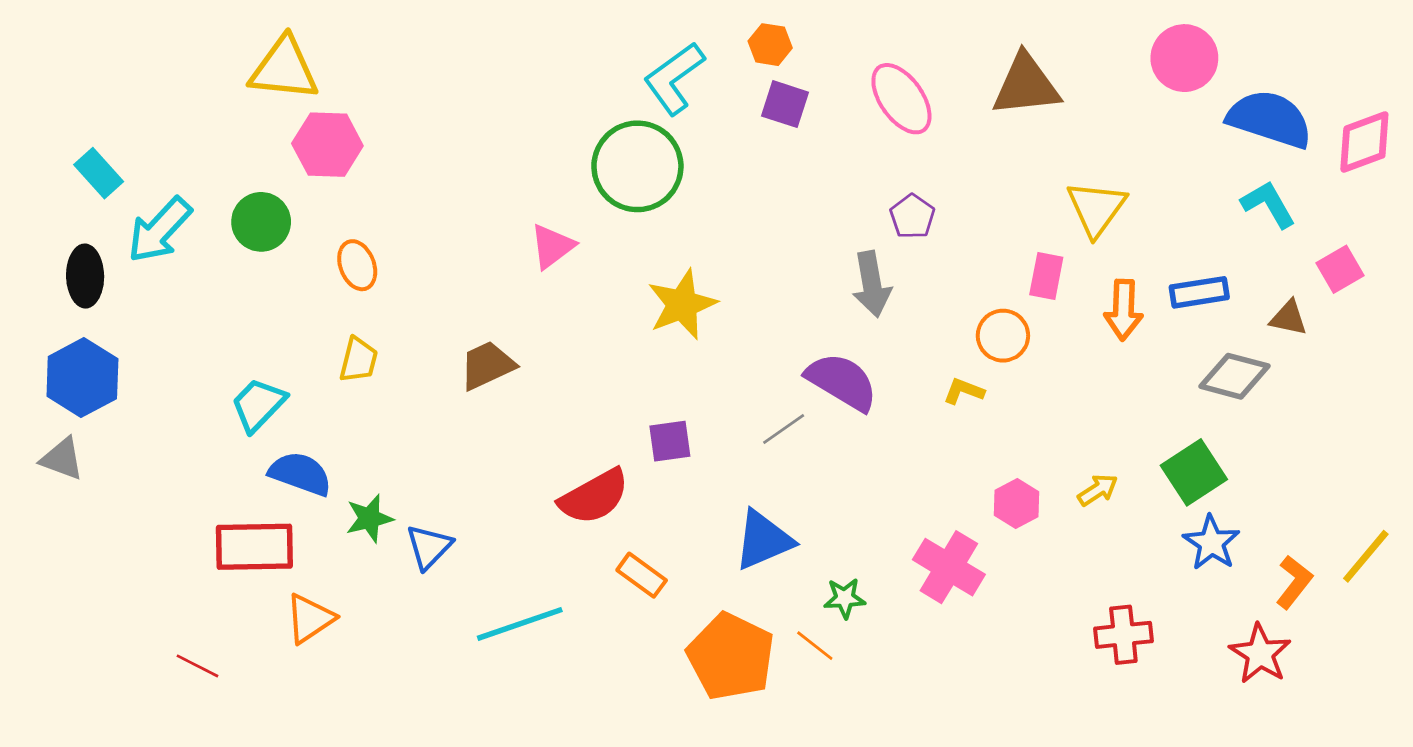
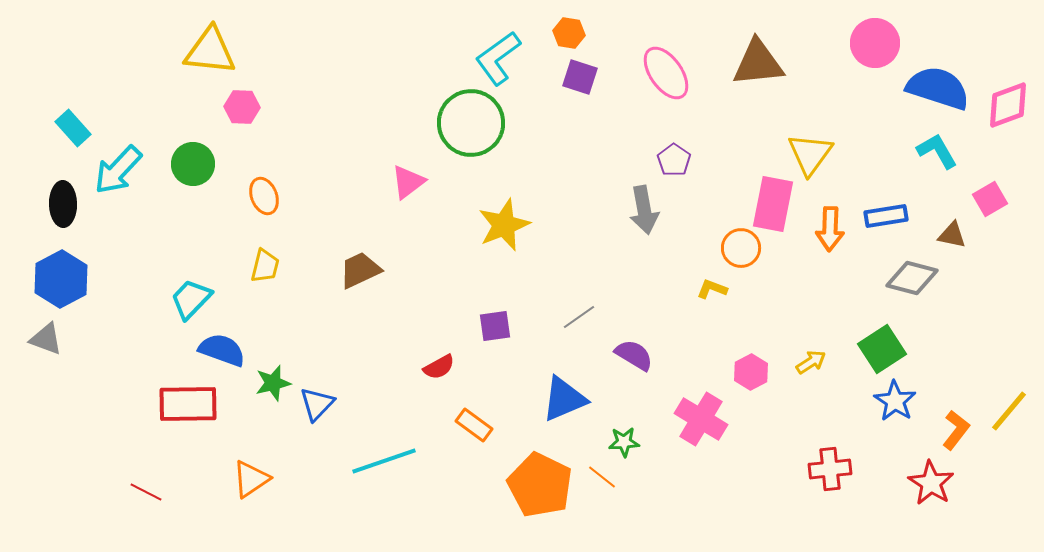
pink hexagon: (327, 145) -> (242, 107), size x0.7
pink rectangle: (1046, 276) -> (773, 204), size x1.6
purple semicircle: (842, 382) -> (634, 355), moved, size x0.7
red semicircle: (594, 497) -> (439, 367), size x0.6
orange triangle: (310, 619) -> (251, 479), moved

